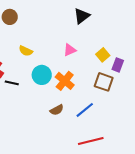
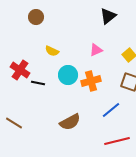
orange cross: (65, 81) -> (91, 81), turned 36
brown semicircle: (57, 110) -> (70, 122), moved, size x1.5

